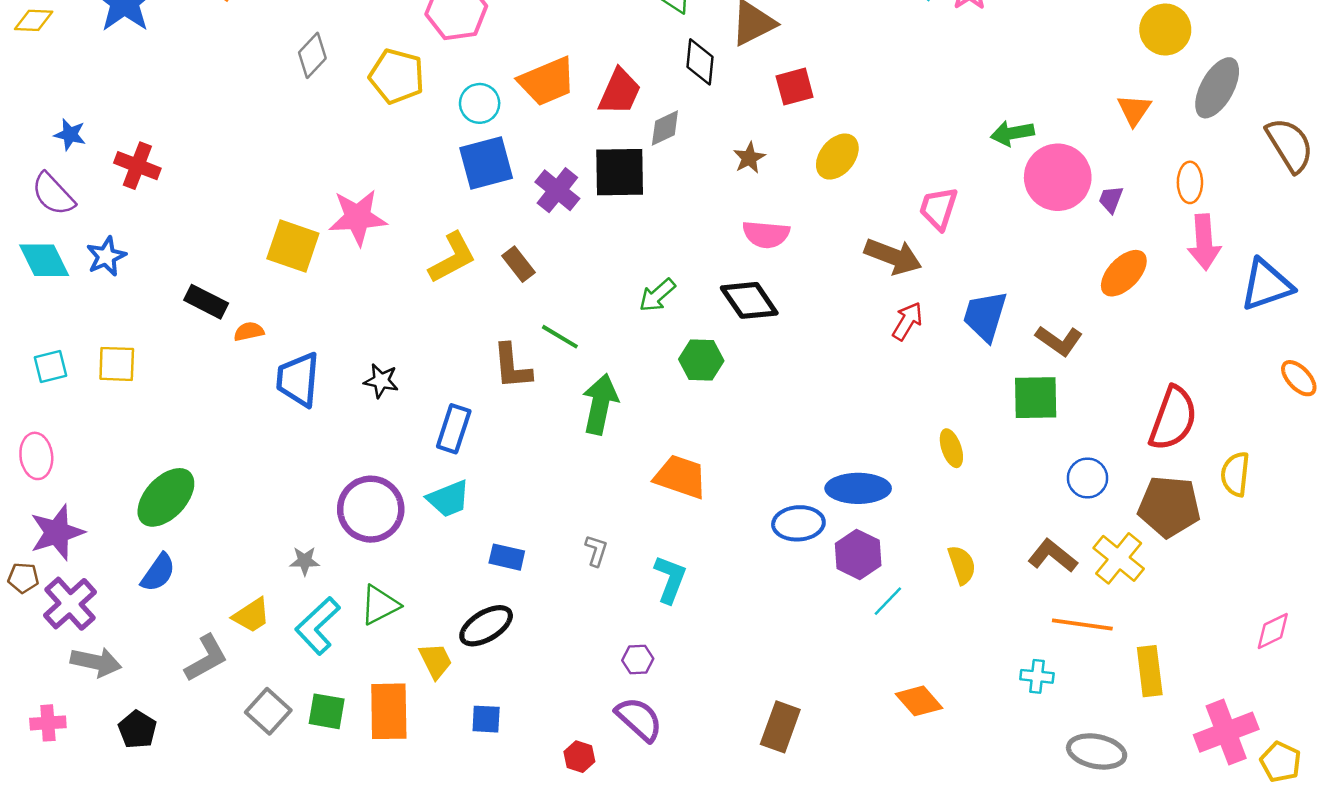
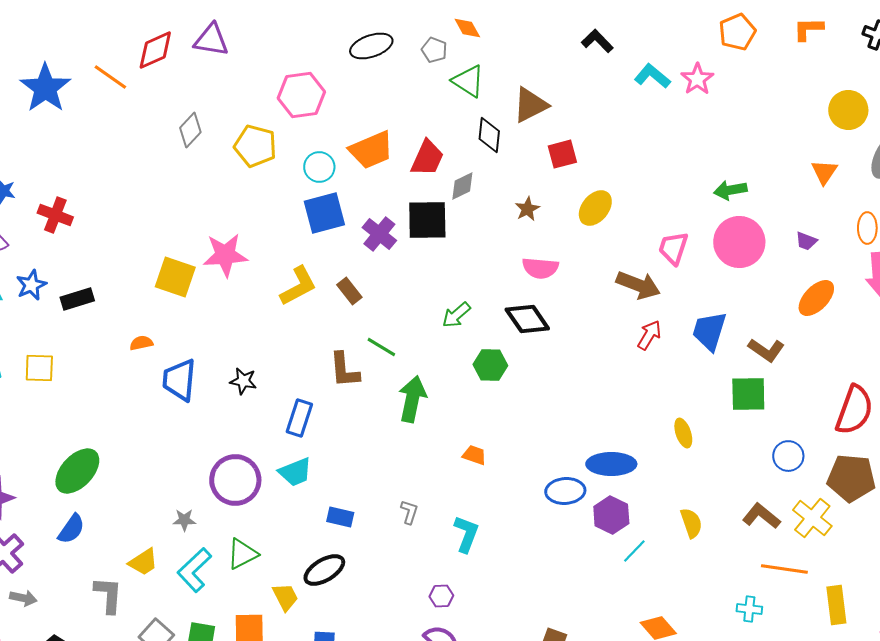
pink circle: (1058, 177) -> (739, 242), moved
purple trapezoid: (1111, 199) -> (806, 241), turned -90
black rectangle: (206, 302) -> (77, 299), moved, turned -44
orange trapezoid: (681, 477) -> (474, 455), size x0.6
gray L-shape: (206, 658) -> (108, 595), turned -57
gray arrow: (96, 662) -> (23, 598), size x0.7

